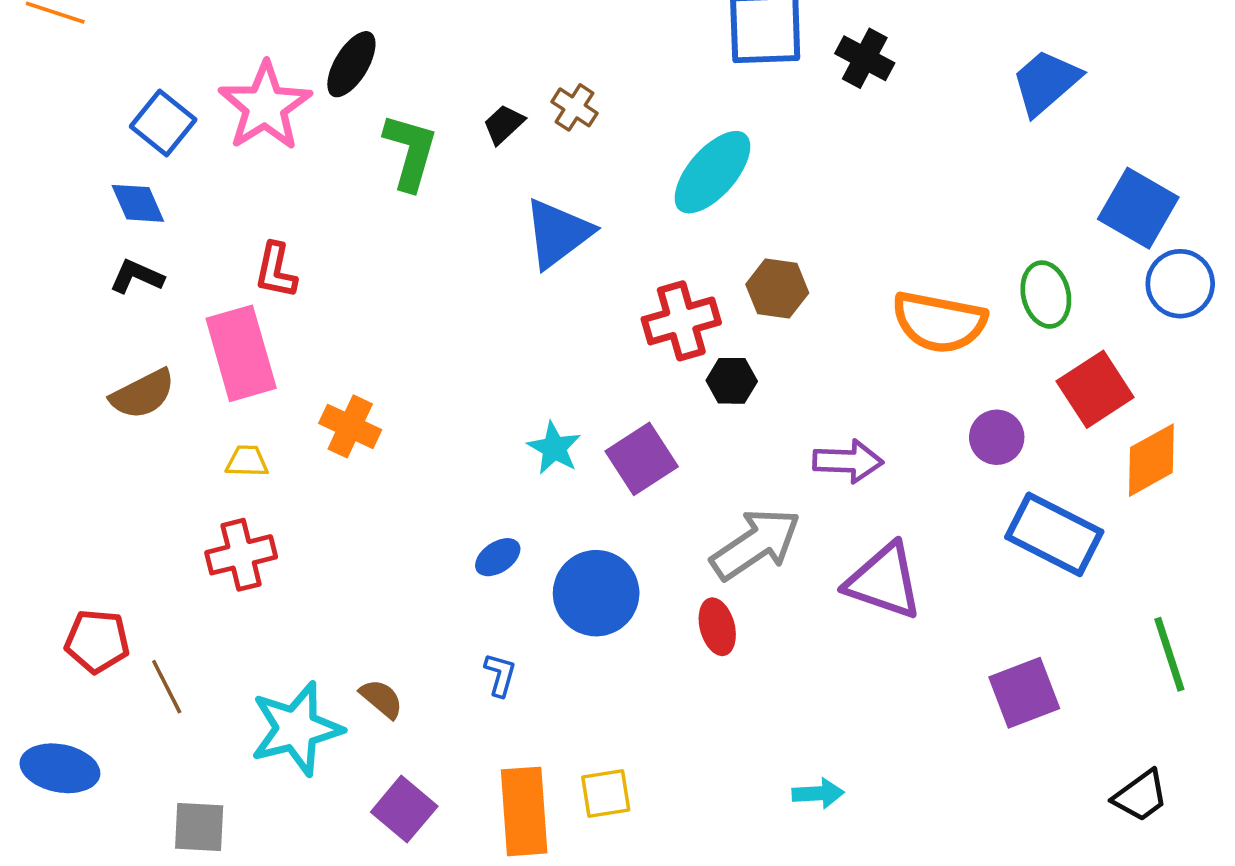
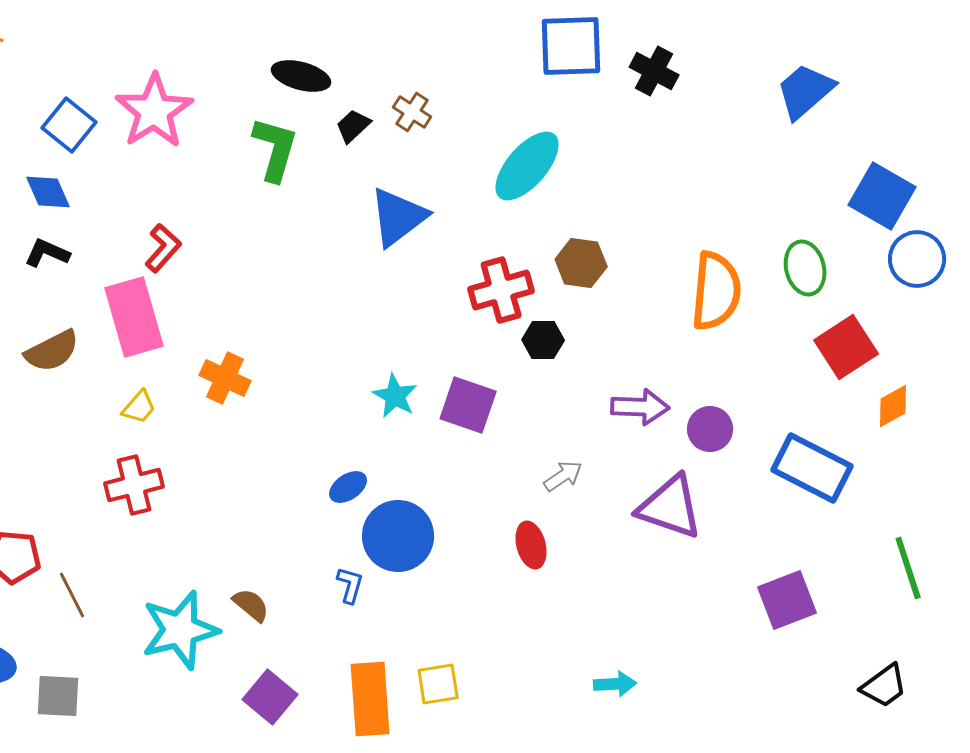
black ellipse: (351, 64) -> (301, 76), moved, turned 74
red L-shape: (276, 271) -> (163, 248), turned -150
orange semicircle: (939, 322) -> (716, 291), turned -96
purple circle: (997, 437) -> (710, 429), moved
purple square: (642, 459) -> (468, 405), turned -38
orange diamond: (1151, 460) -> (893, 406), size x0.7
yellow trapezoid: (247, 461) -> (139, 407), turned 129
gray arrow: (756, 544) -> (563, 476), size x0.5
blue circle: (596, 593) -> (398, 536), moved
gray square: (199, 827) -> (58, 696), moved

